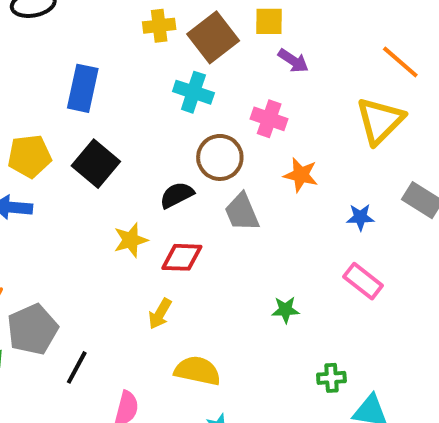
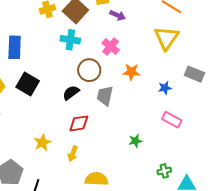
pink cross: (269, 119) -> (111, 47), turned 30
gray trapezoid: (242, 212) -> (105, 96), turned 45
yellow star: (131, 240) -> (42, 143), moved

